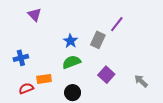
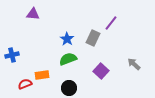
purple triangle: (35, 15) -> (33, 14), turned -40
blue cross: (21, 58) -> (12, 55), moved
gray arrow: (141, 81) -> (134, 64), moved

